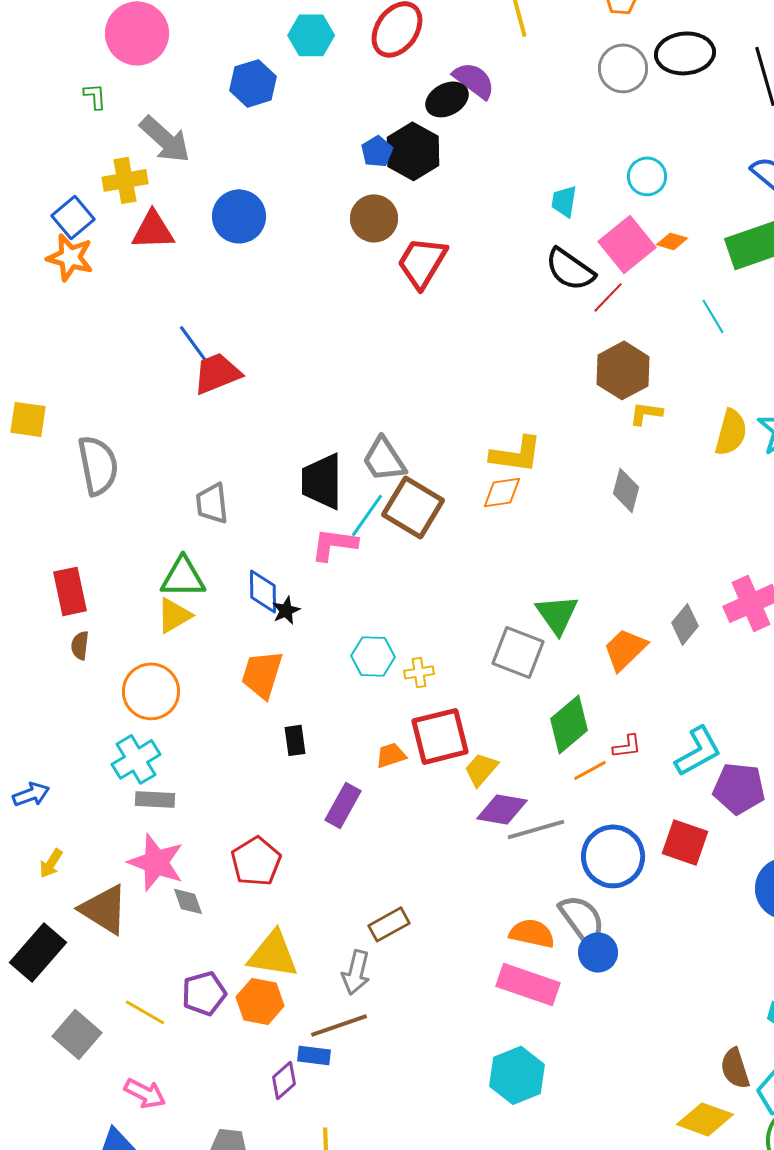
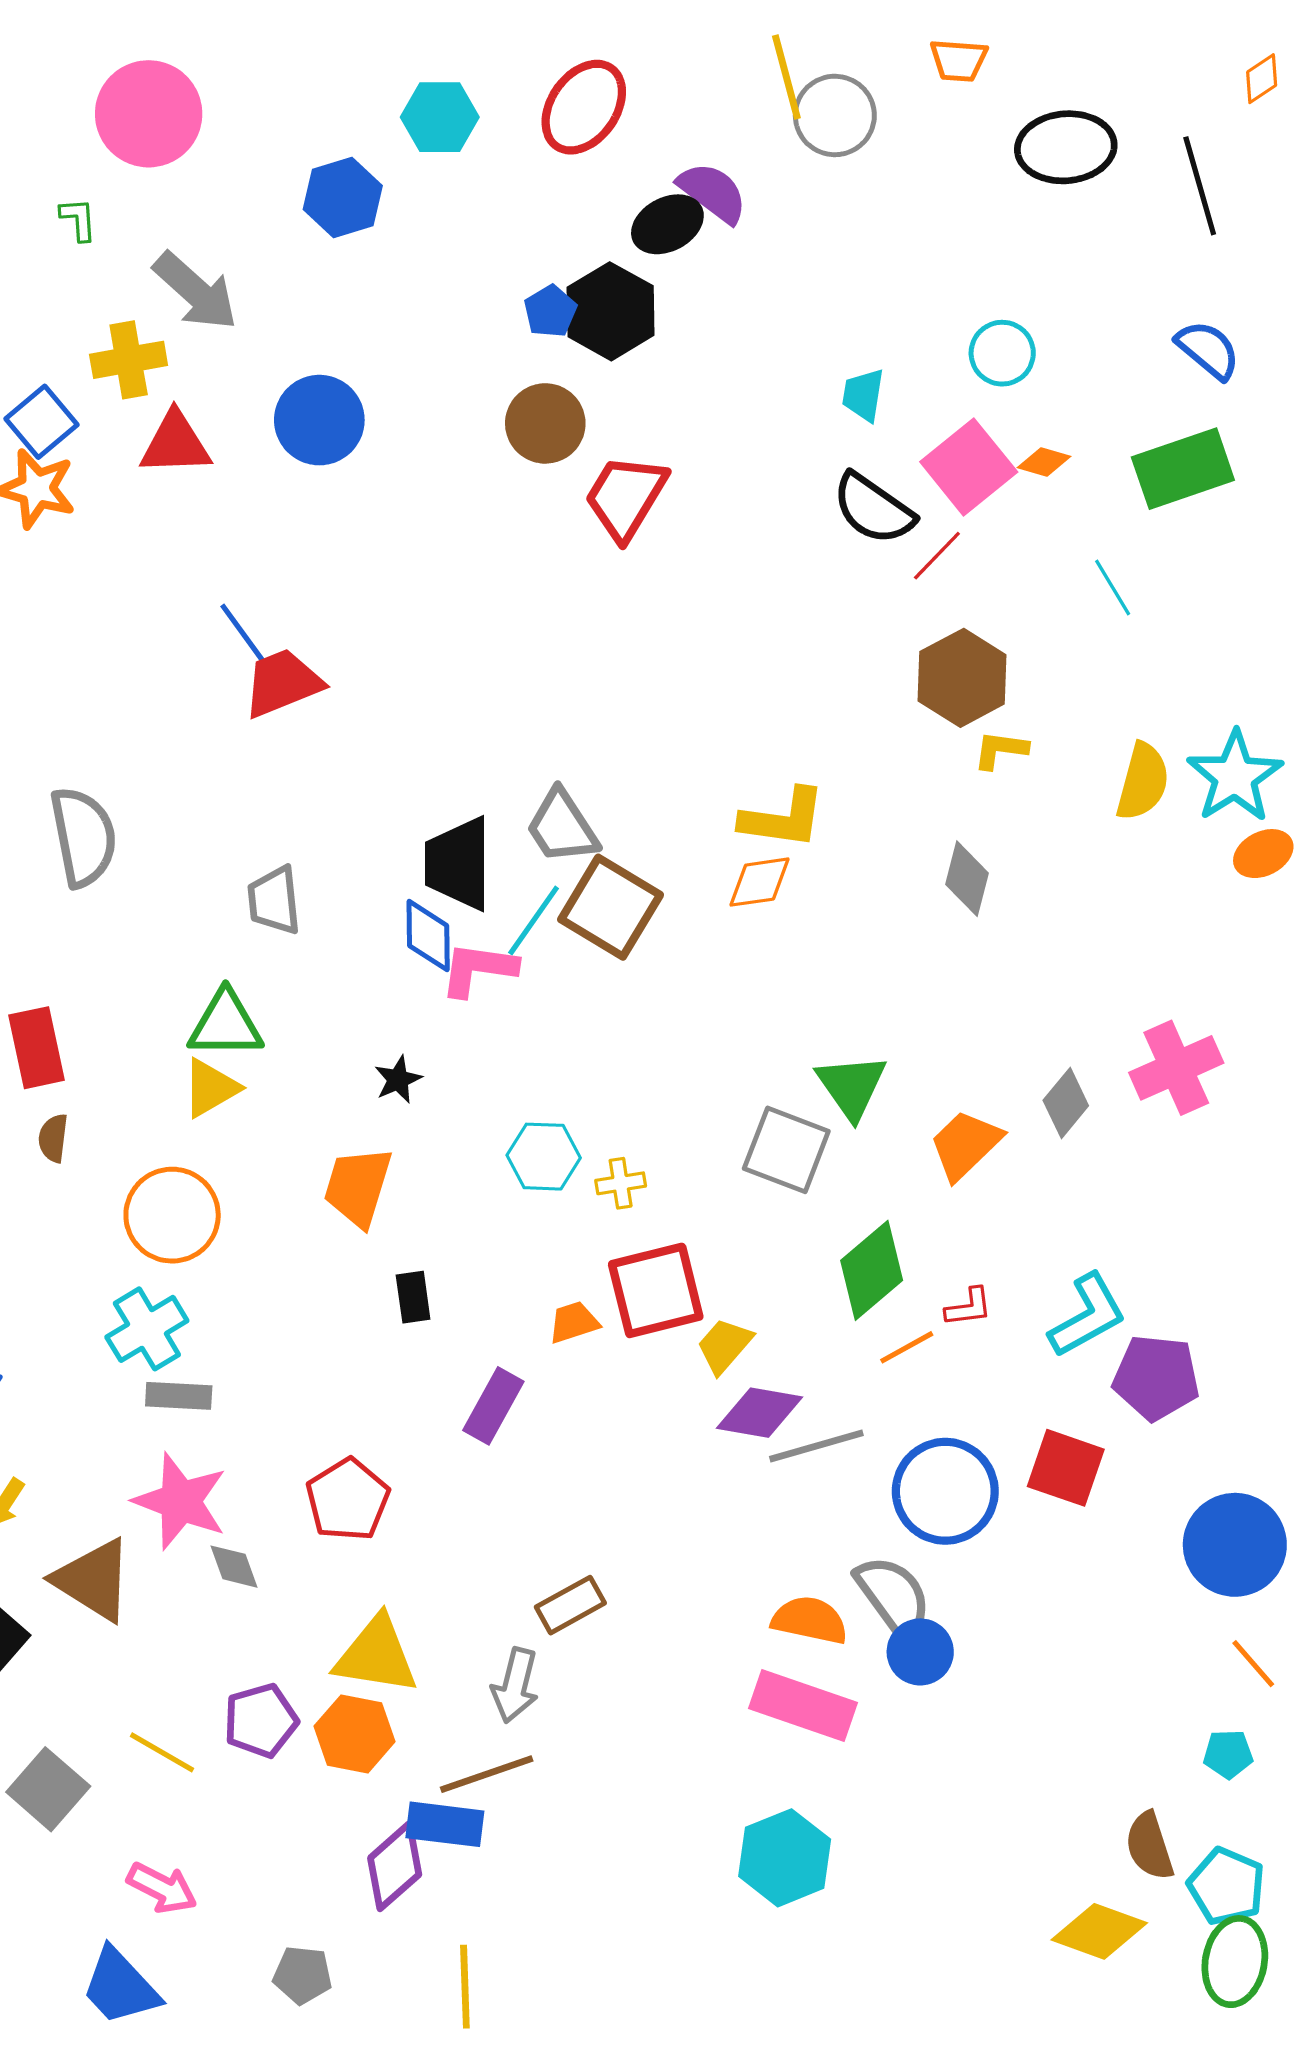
gray circle: (623, 68) -> (835, 115), moved
blue diamond: (263, 591) -> (428, 936), moved
blue rectangle: (314, 1055) -> (445, 1824), size x1.4
purple diamond: (284, 1080) -> (395, 1866), size x1.4

